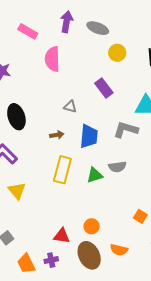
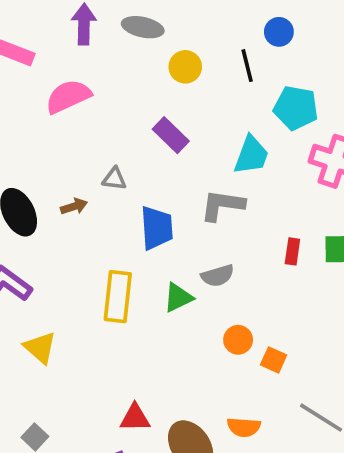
pink semicircle: (52, 59) -> (68, 96), turned 75
brown arrow: (57, 135) -> (74, 206), moved
orange circle: (92, 226) -> (238, 340), moved

